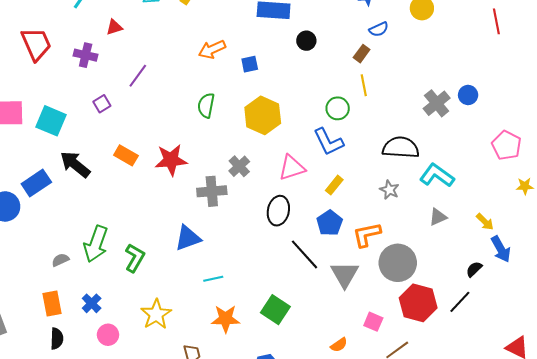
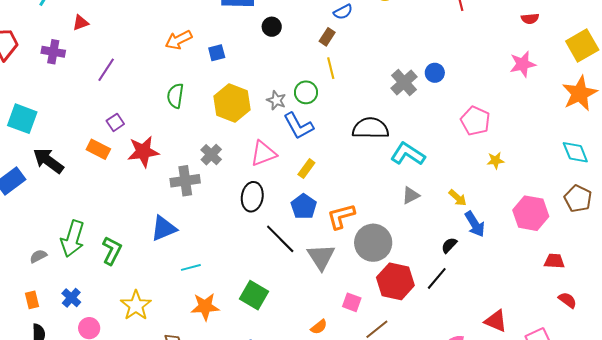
purple square: (102, 104) -> (115, 122), moved
gray star: (389, 190) -> (276, 100), moved
orange rectangle: (52, 304) -> (32, 300), size x0.7

